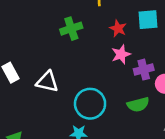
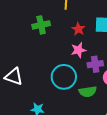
white triangle: (47, 82) -> (14, 76), moved
cyan circle: (90, 104) -> (64, 77), moved

